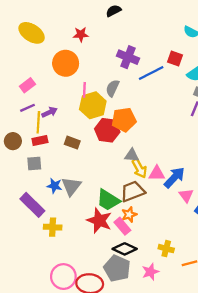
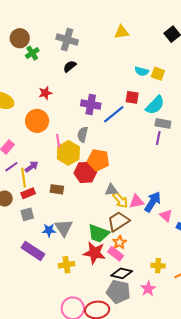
orange pentagon: (124, 120) -> (98, 160), turned 30
yellow cross: (53, 227) -> (66, 265), moved

